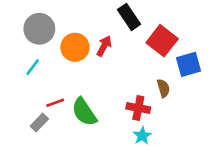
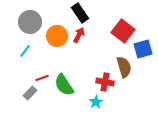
black rectangle: (129, 17) -> (80, 13), moved
brown semicircle: (163, 88) -> (124, 67), size x1.5
cyan star: (142, 136) -> (96, 102), moved

